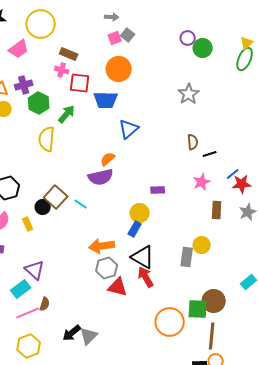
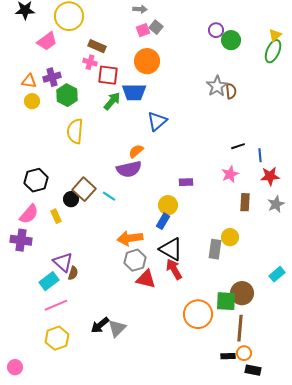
green arrow: (67, 114) -> (112, 101), moved
brown semicircle: (193, 142) -> (231, 91), moved
blue line: (233, 174) -> (260, 155), moved, turned -56
brown semicircle: (45, 304) -> (73, 273), moved

